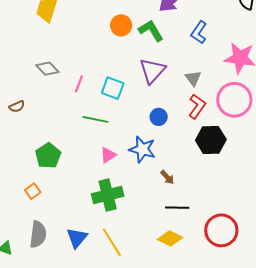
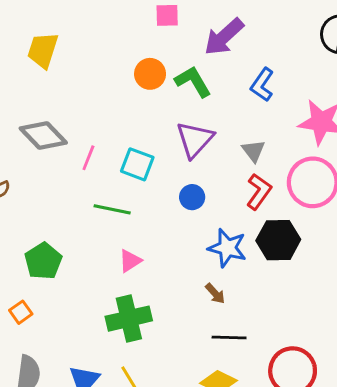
gray diamond: (47, 69) -> (43, 135), size x1.4
blue circle: (159, 117) -> (192, 197), moved
blue star: (142, 149) -> (227, 248), moved

